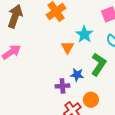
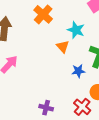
purple cross: (62, 86) -> (46, 108), moved, turned 32

